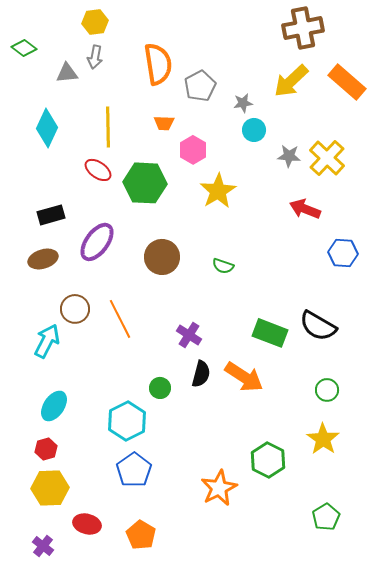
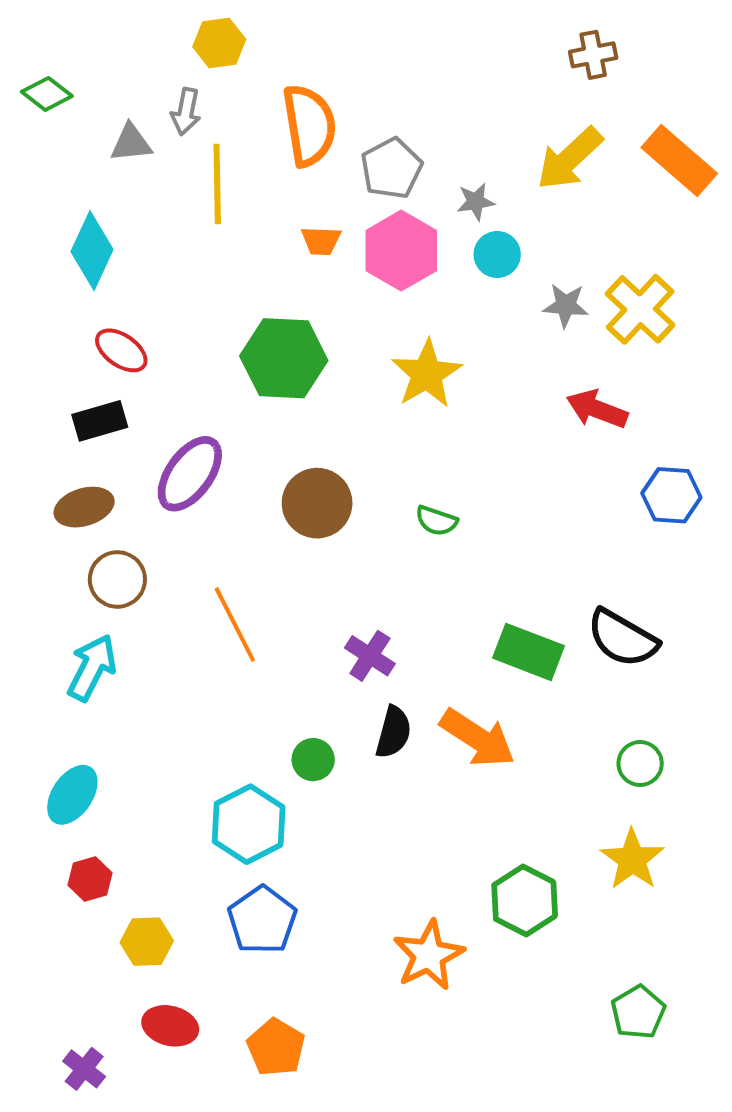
yellow hexagon: (95, 22) -> (219, 43), moved
brown cross: (303, 28) -> (593, 55), size x0.6
yellow line: (108, 127) -> (217, 184), moved
pink hexagon: (193, 150) -> (401, 251), moved, size x1.4
red ellipse: (98, 170) -> (121, 350), moved
brown circle: (75, 309) -> (117, 579), moved
cyan ellipse: (54, 406) -> (72, 795), moved
yellow hexagon: (50, 488) -> (147, 942), moved, size x0.7

